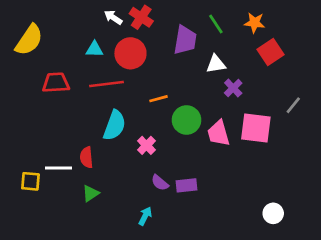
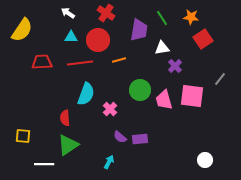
white arrow: (113, 17) -> (68, 13), moved
orange line: (158, 99) -> (119, 60), moved
white line: (58, 168) -> (44, 164), moved
green triangle: (90, 193) -> (68, 145), size x1.6

